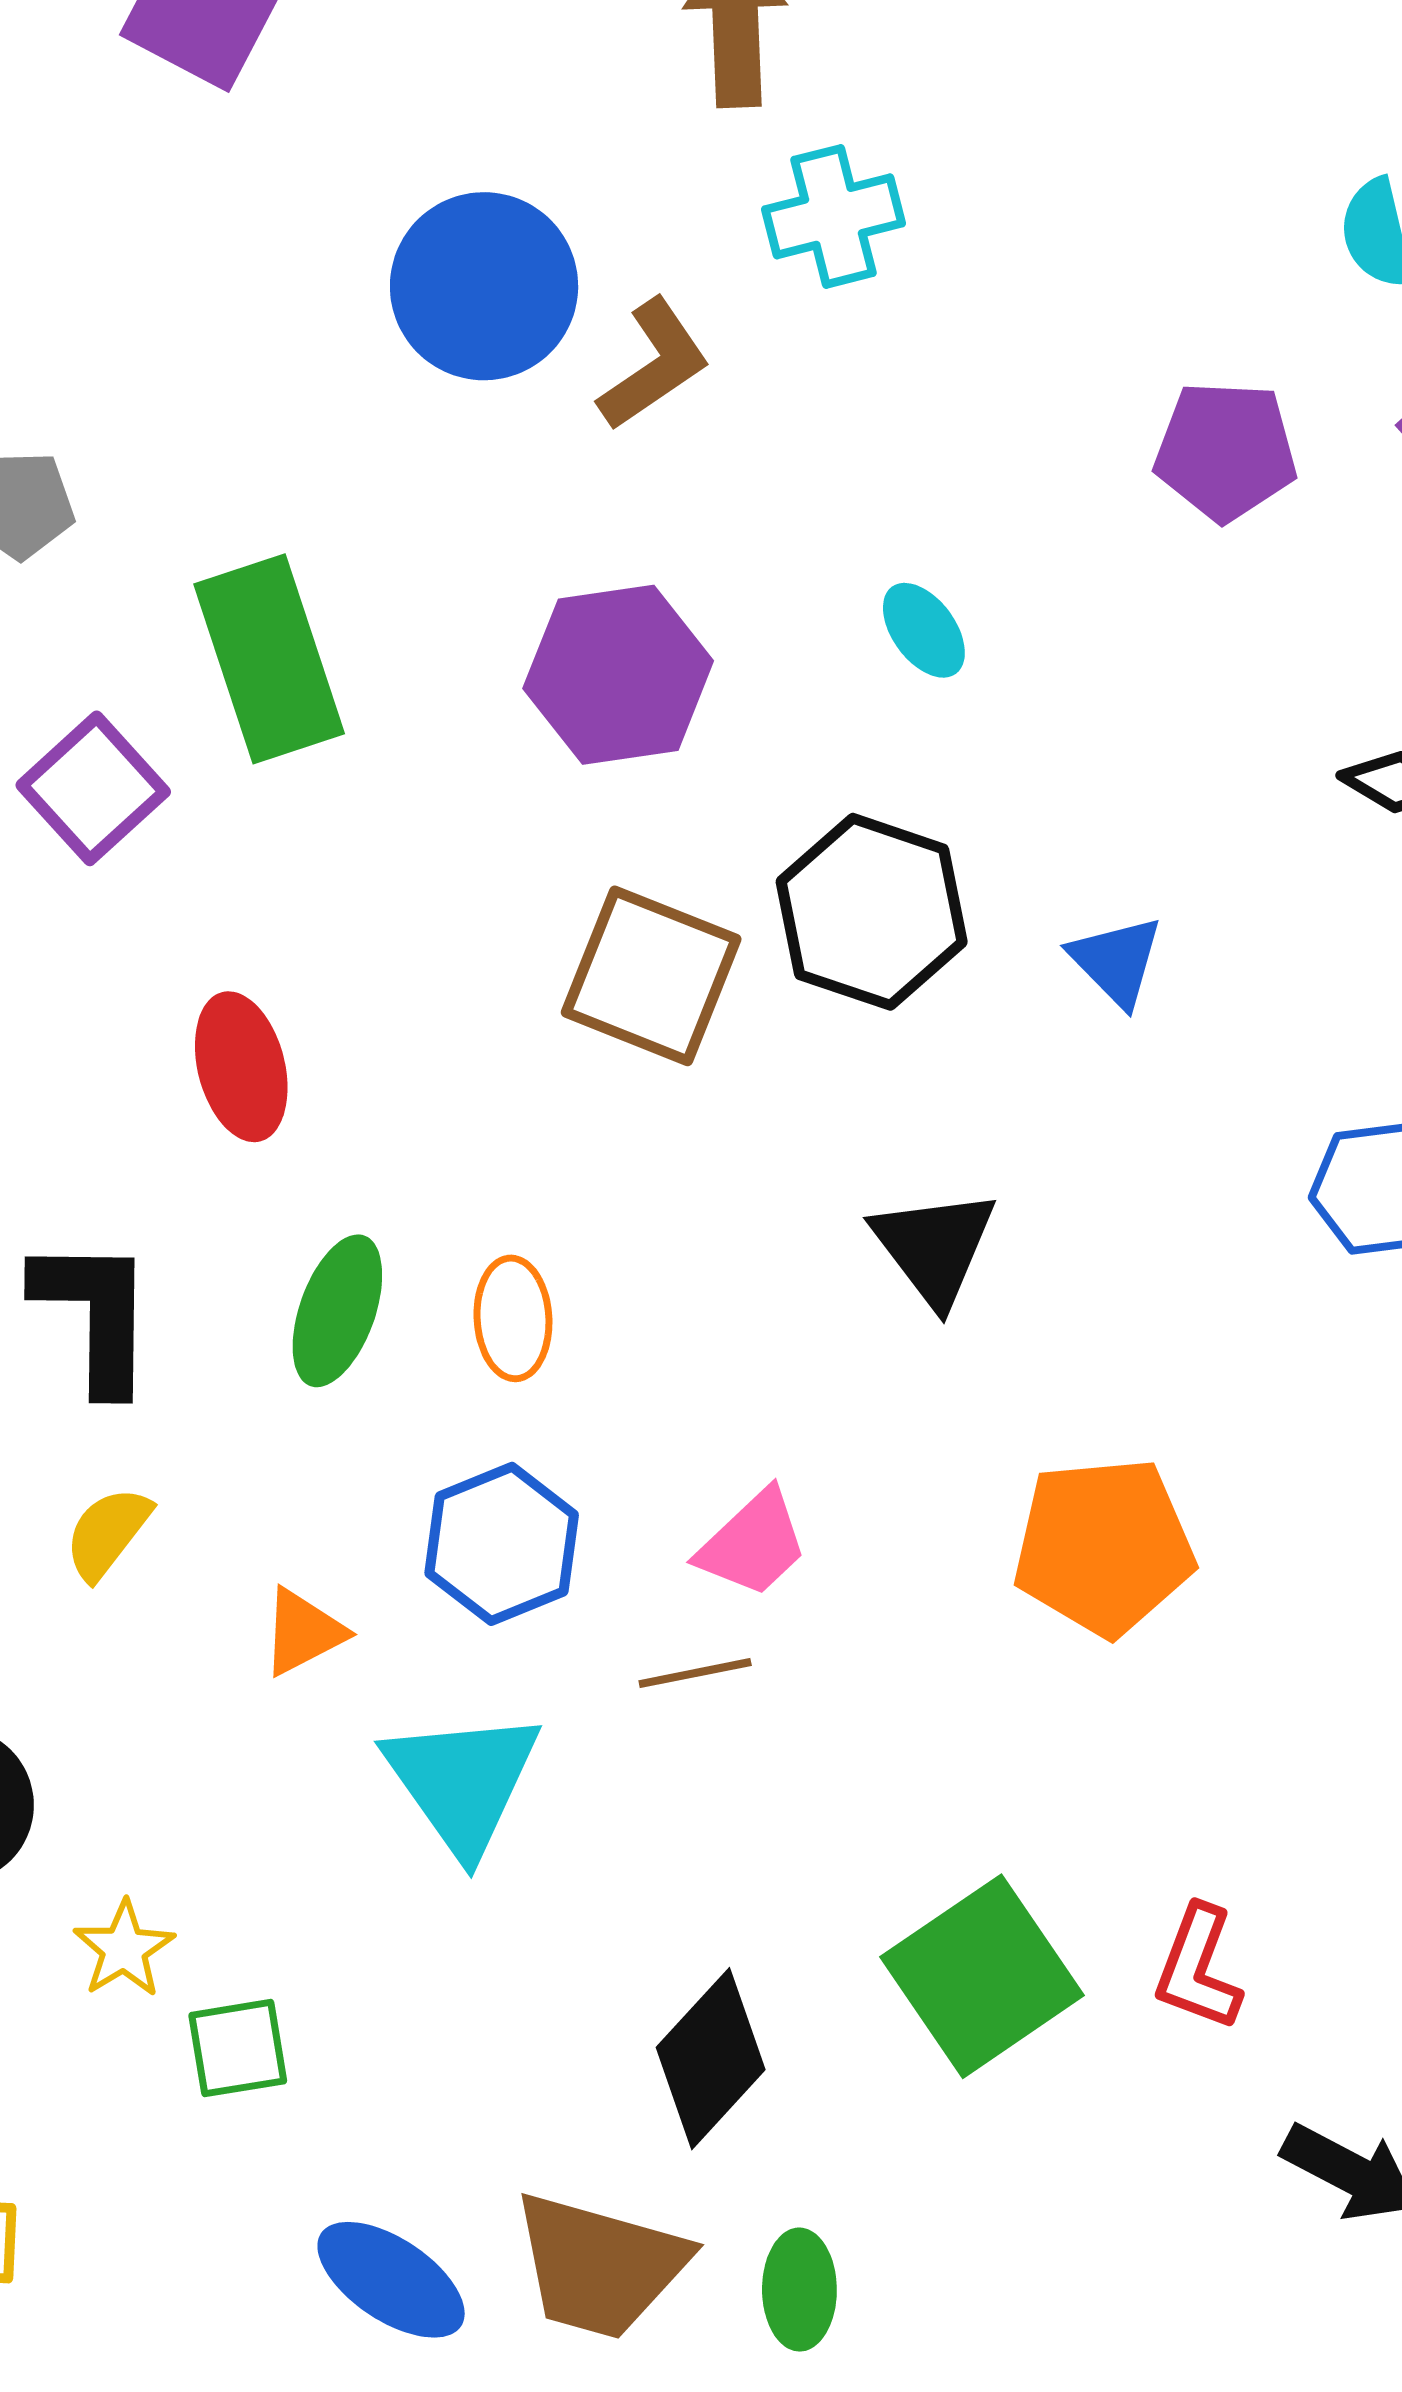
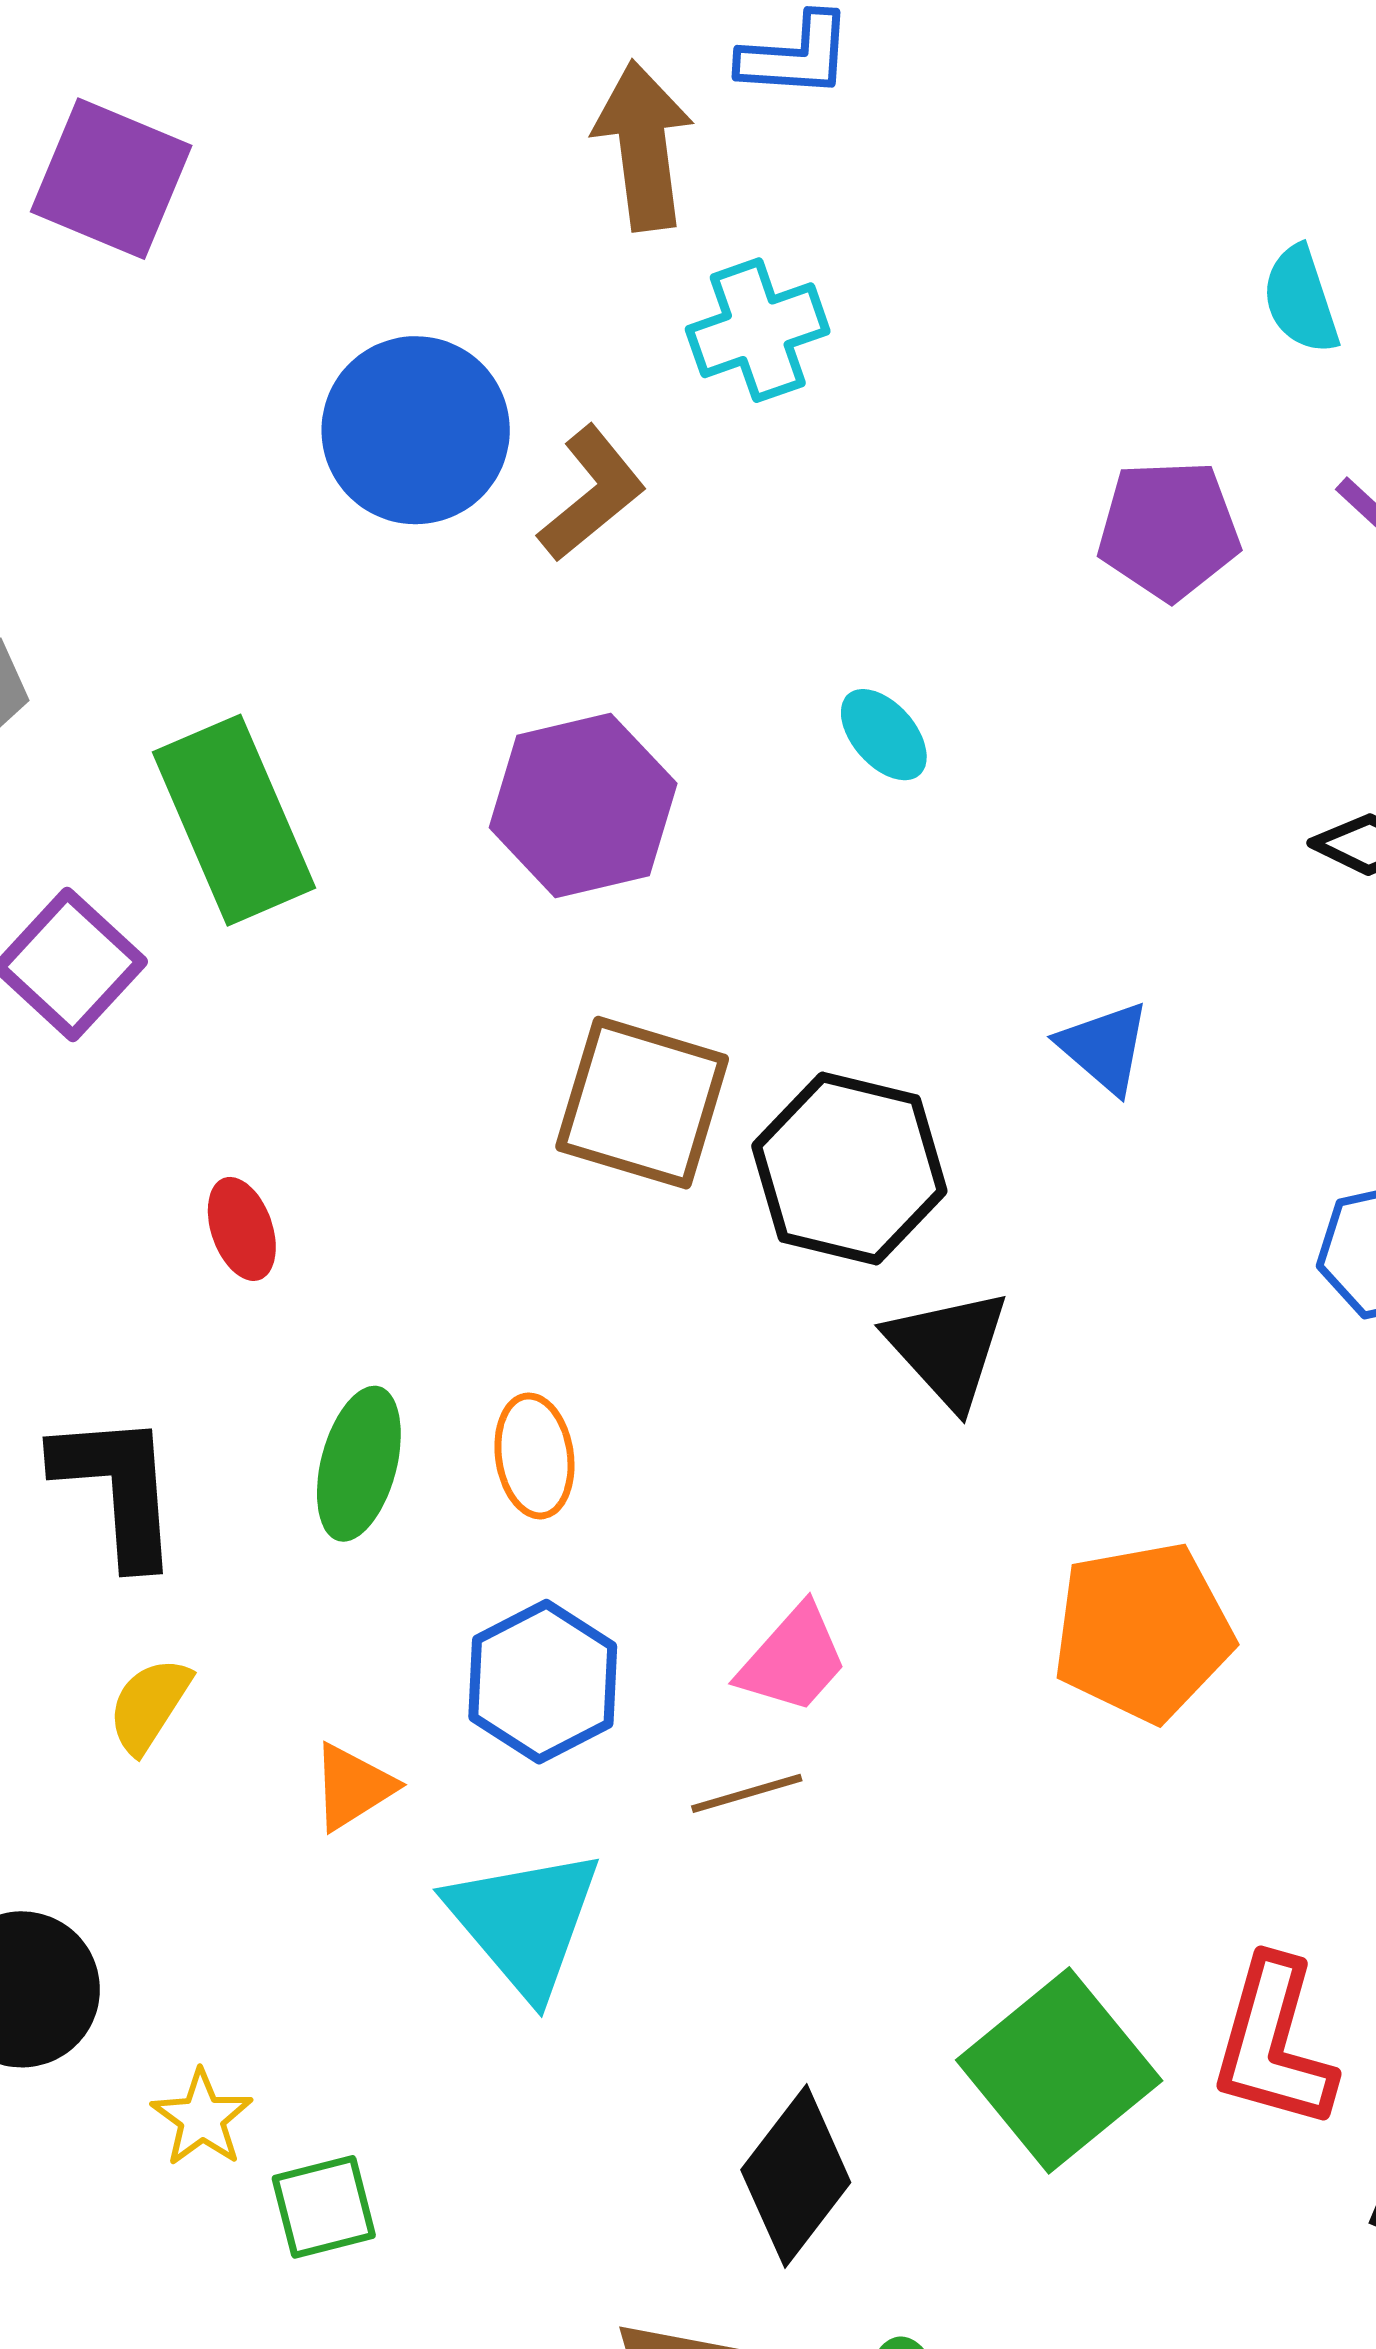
black hexagon: (872, 912) -> (849, 1168), moved
red ellipse: (241, 1067) -> (242, 1229), size x0.7
red L-shape: (1198, 1968) -> (1274, 2043), size x1.4

